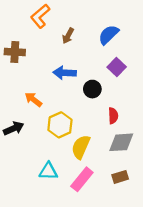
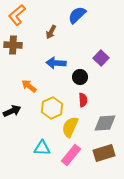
orange L-shape: (40, 16) -> (17, 15), moved
blue semicircle: (109, 35) -> (77, 15), moved
brown arrow: (68, 36) -> (51, 32), moved
red semicircle: (113, 116) -> (83, 100), moved
brown rectangle: (120, 177) -> (104, 153), size x1.5

